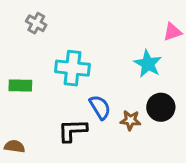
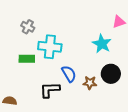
gray cross: (36, 23) -> (28, 27), moved
green rectangle: (20, 85) -> (27, 59), moved

